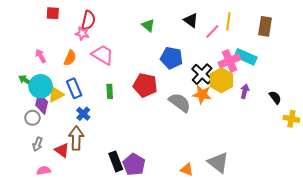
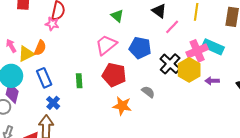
pink line: (212, 31) -> (172, 27), moved
pink trapezoid: (103, 55) -> (106, 45), moved, turned -70
purple arrow: (245, 91) -> (212, 81), turned -104
yellow triangle: (56, 94) -> (26, 54), moved
orange star: (202, 94) -> (122, 106), moved
gray semicircle: (180, 103) -> (148, 92), size x0.6

